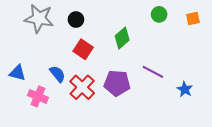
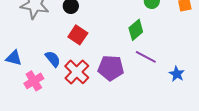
green diamond: (122, 38) -> (136, 30), moved
pink cross: (38, 96) -> (34, 81), turned 36

